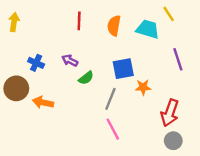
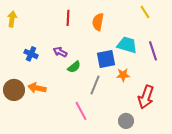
cyan trapezoid: (148, 29) -> (127, 45), moved
brown circle: (16, 88) -> (14, 90), moved
pink line: (113, 129) -> (81, 111), moved
gray circle: (173, 141) -> (126, 121), moved

